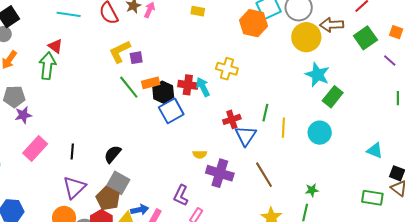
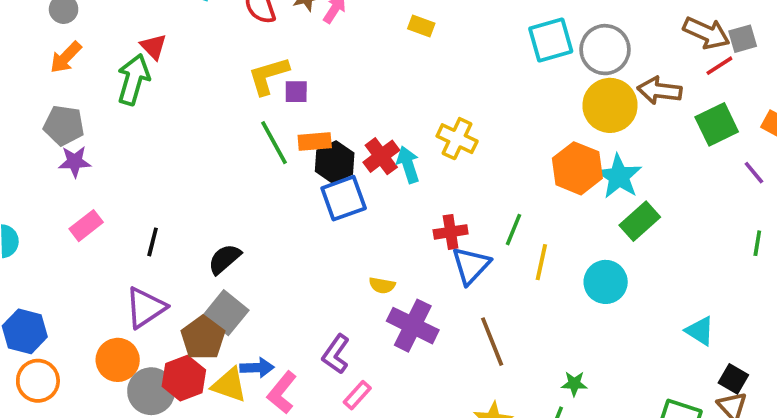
orange hexagon: (253, 23) -> (577, 168), moved
red cross: (188, 85) -> (381, 156), turned 36
pink rectangle: (35, 148) -> (86, 226), size x0.7

